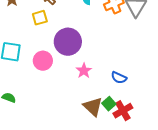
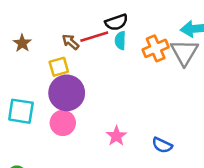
purple circle: (68, 42) -> (67, 93), moved

